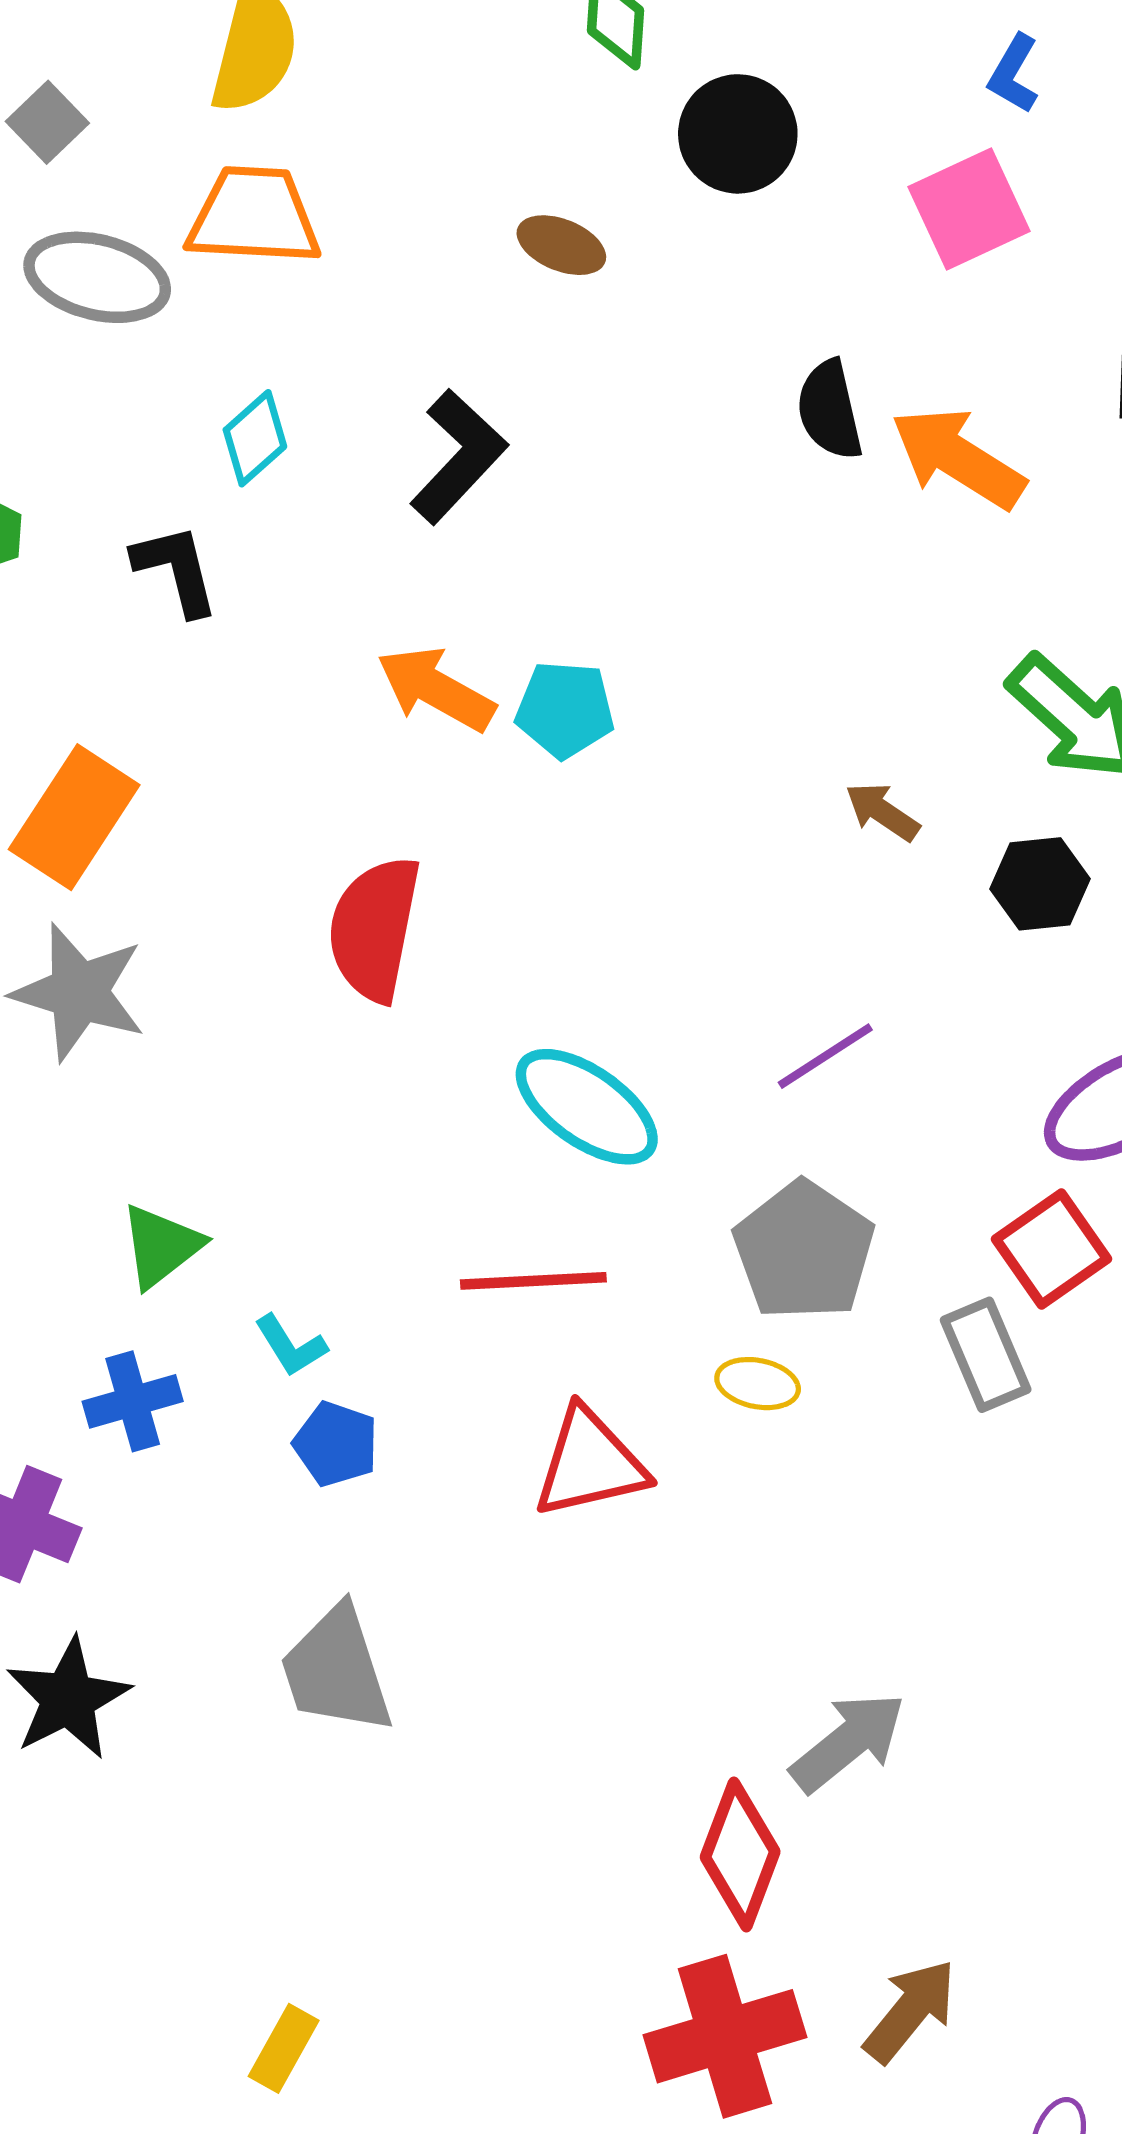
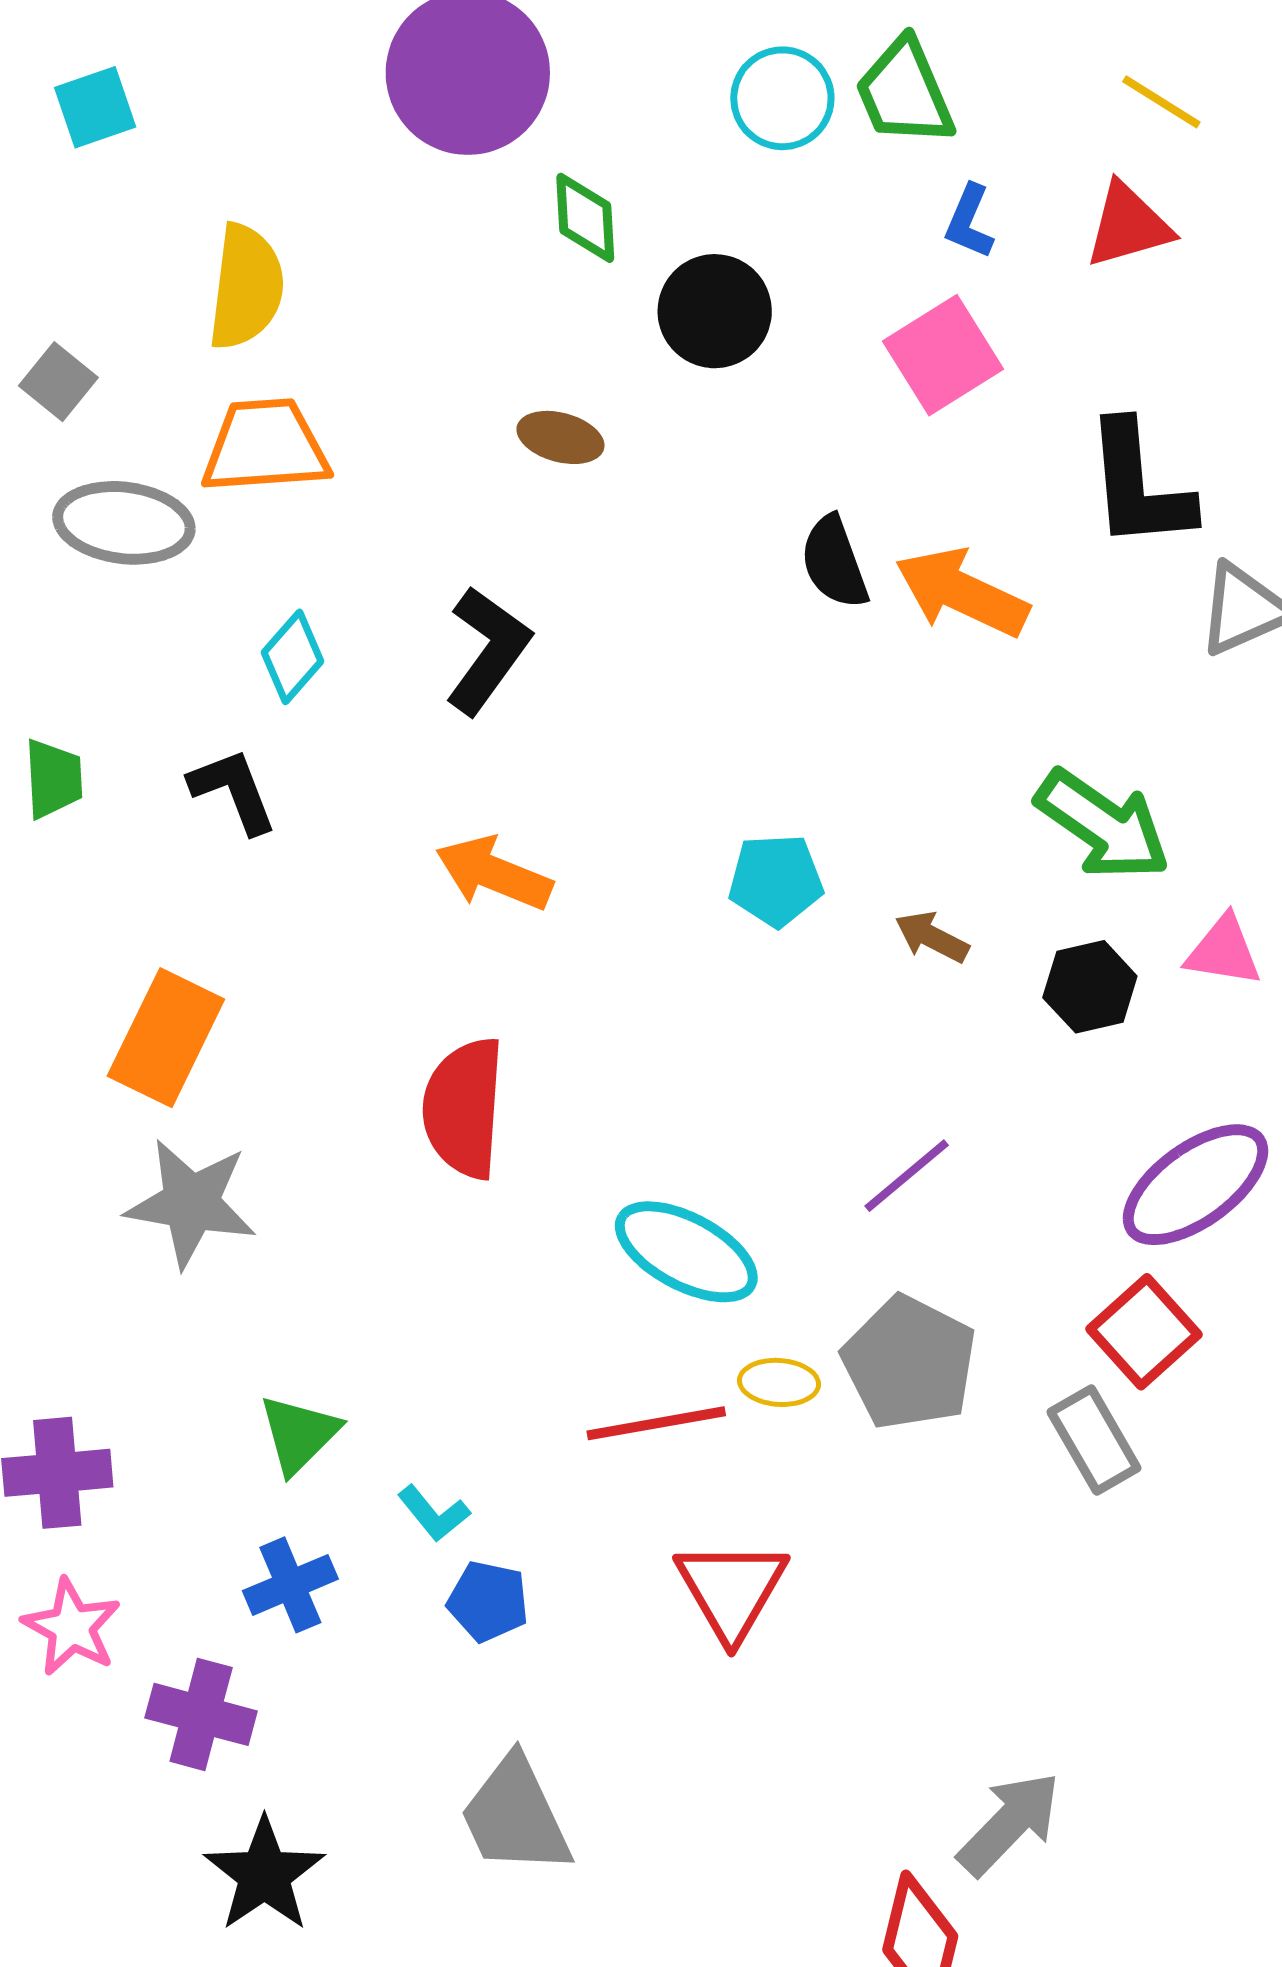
cyan pentagon: (565, 709) -> (776, 880), moved
yellow ellipse: (758, 1384) -> (779, 1382), moved
red triangle: (590, 1463) -> (731, 1590), turned -40

